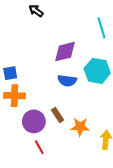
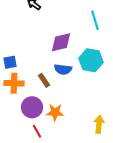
brown rectangle: (57, 115) -> (44, 80), moved
orange star: (80, 127) -> (55, 112), moved

